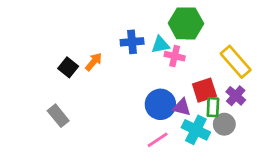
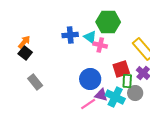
cyan triangle: (160, 45) -> (90, 37), turned 48
orange arrow: (94, 62) -> (24, 42), moved
purple triangle: (182, 107) -> (101, 95), moved
gray rectangle: (58, 116) -> (35, 82), moved

